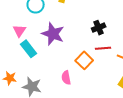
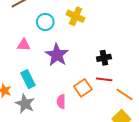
pink triangle: (19, 31) -> (24, 45), turned 48
cyan rectangle: (29, 49) -> (28, 79), moved

